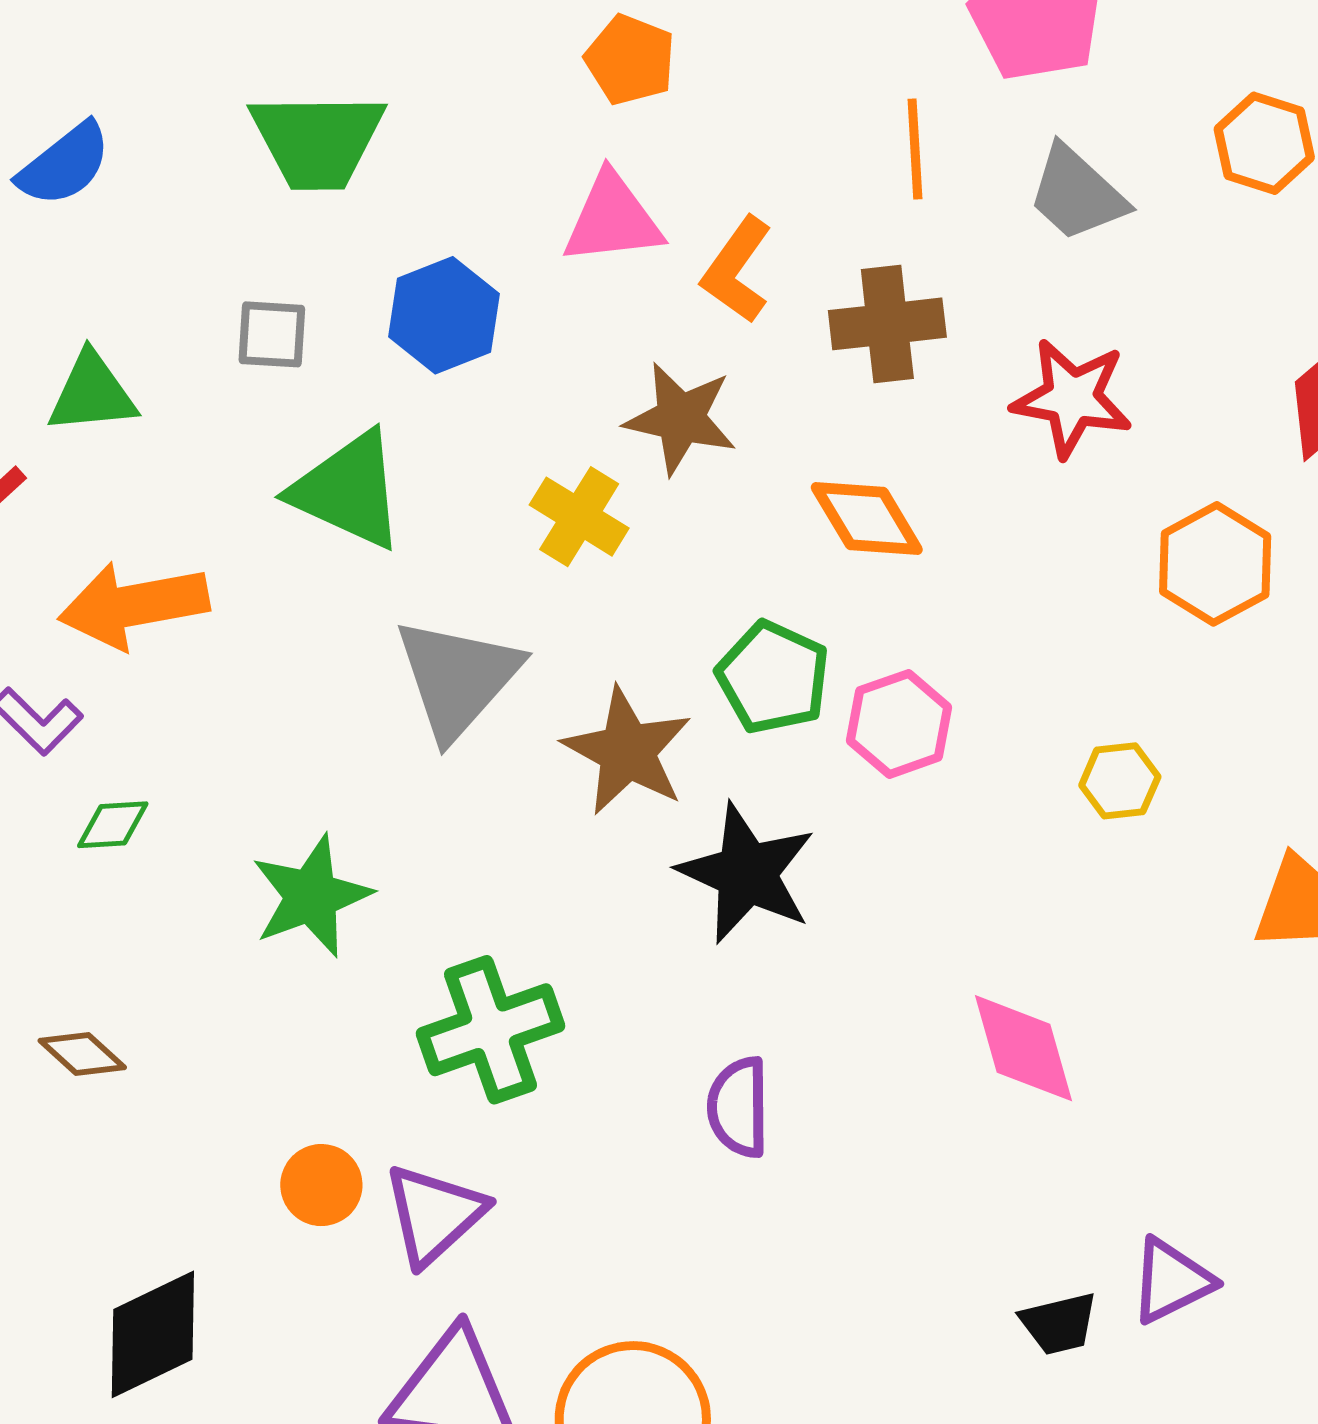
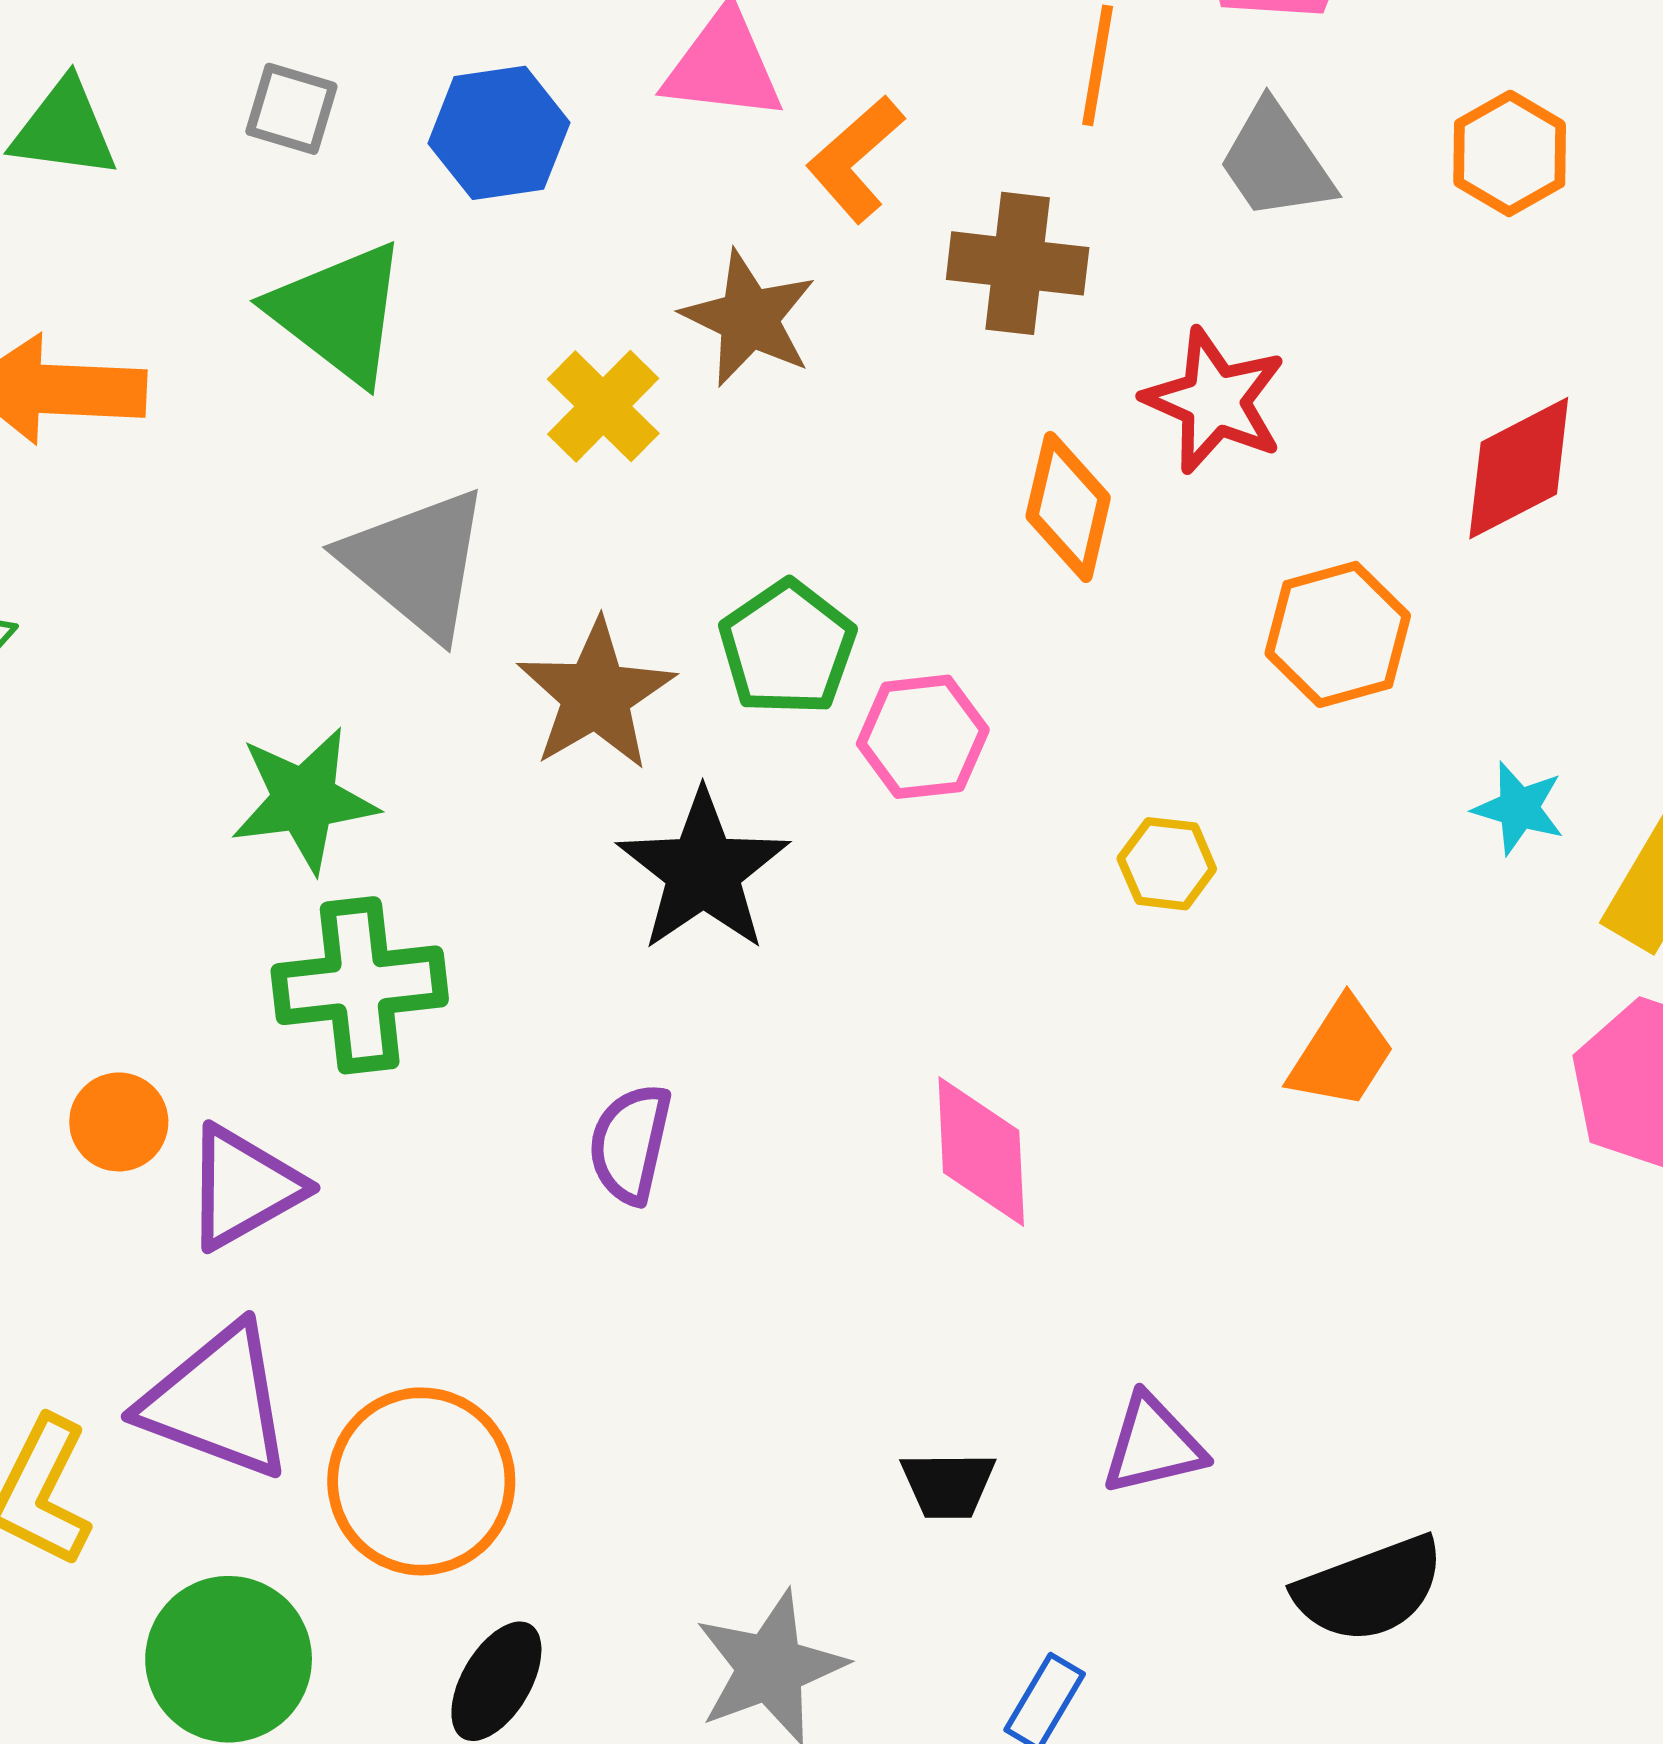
orange diamond: (867, 519) -> (1068, 507), moved, turned 31
gray triangle: (458, 678) -> (416, 563), turned -45
green star: (311, 896) -> (304, 800), moved
purple triangle: (1172, 1281) -> (1153, 1445), moved

